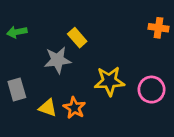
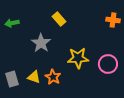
yellow rectangle: (77, 38) -> (59, 19), moved
gray star: (58, 60) -> (41, 43), turned -30
gray rectangle: (17, 90) -> (12, 79), moved

